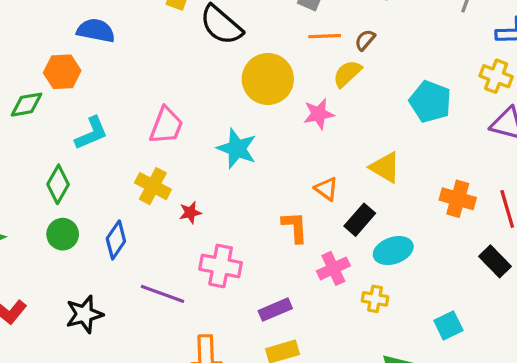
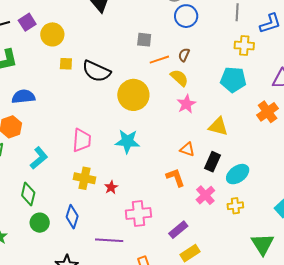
yellow semicircle: (347, 74) -> (179, 78), turned 102
yellow cross: (496, 76) -> (244, 46), moved
pink star: (319, 114) -> (186, 104), moved
orange cross: (458, 199) -> (268, 112), moved, turned -35

